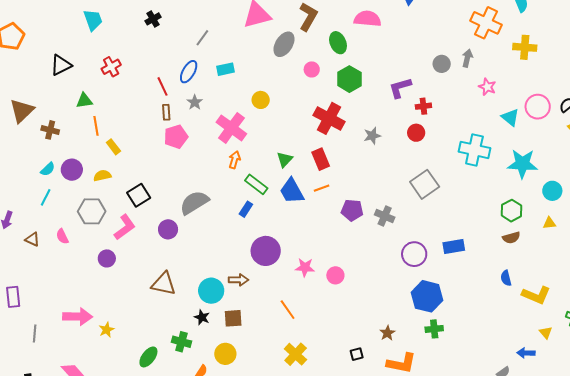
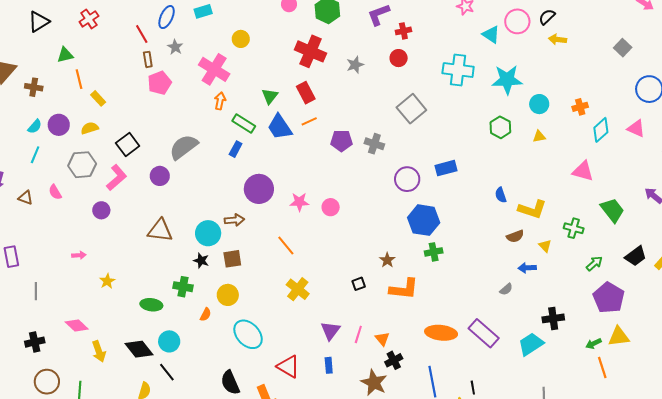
brown semicircle: (511, 238) -> (515, 236), moved
pink arrow: (78, 317) -> (79, 255), moved, size x0.5
green ellipse: (148, 357) -> (151, 305), turned 65

